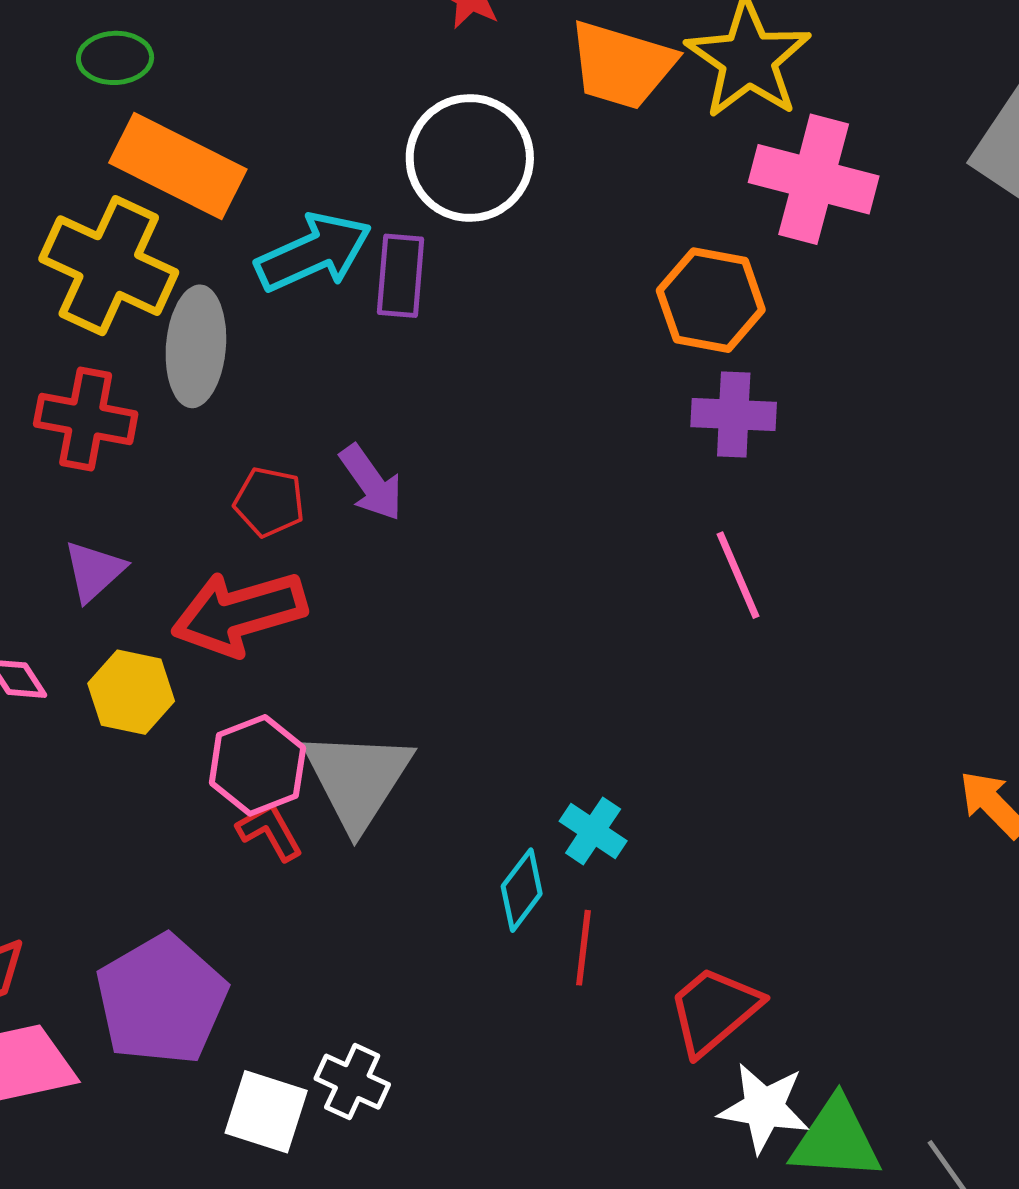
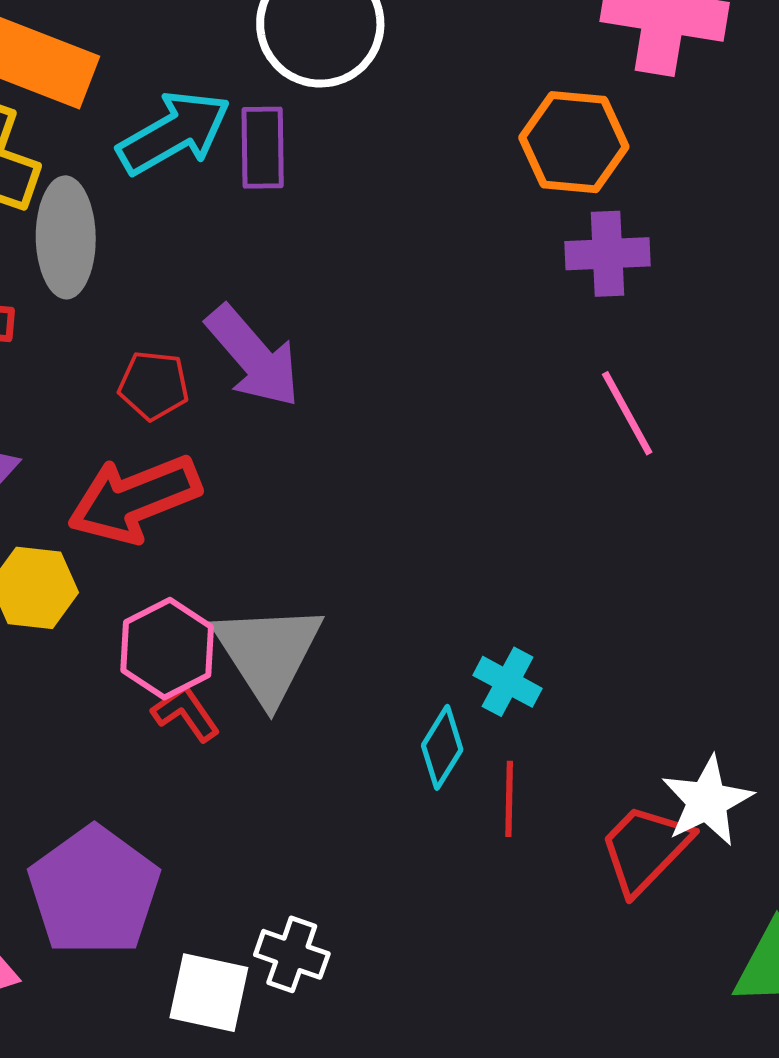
purple arrow: (371, 483) -> (253, 356), size x1.4
white star: (764, 1108) -> (707, 801), moved, turned -30

